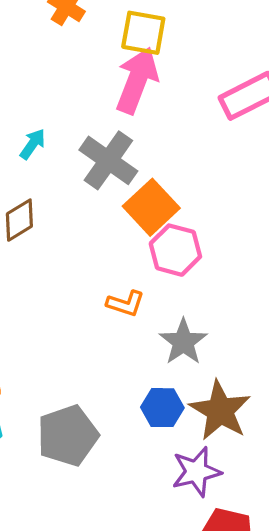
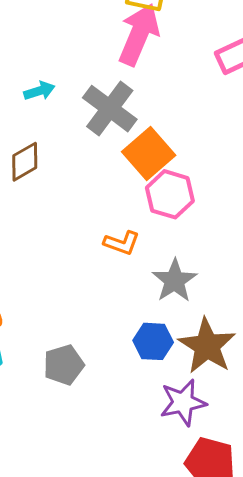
cyan arrow: (33, 144) -> (39, 91), turned 36
gray pentagon: (68, 436) -> (64, 365), size x0.7

